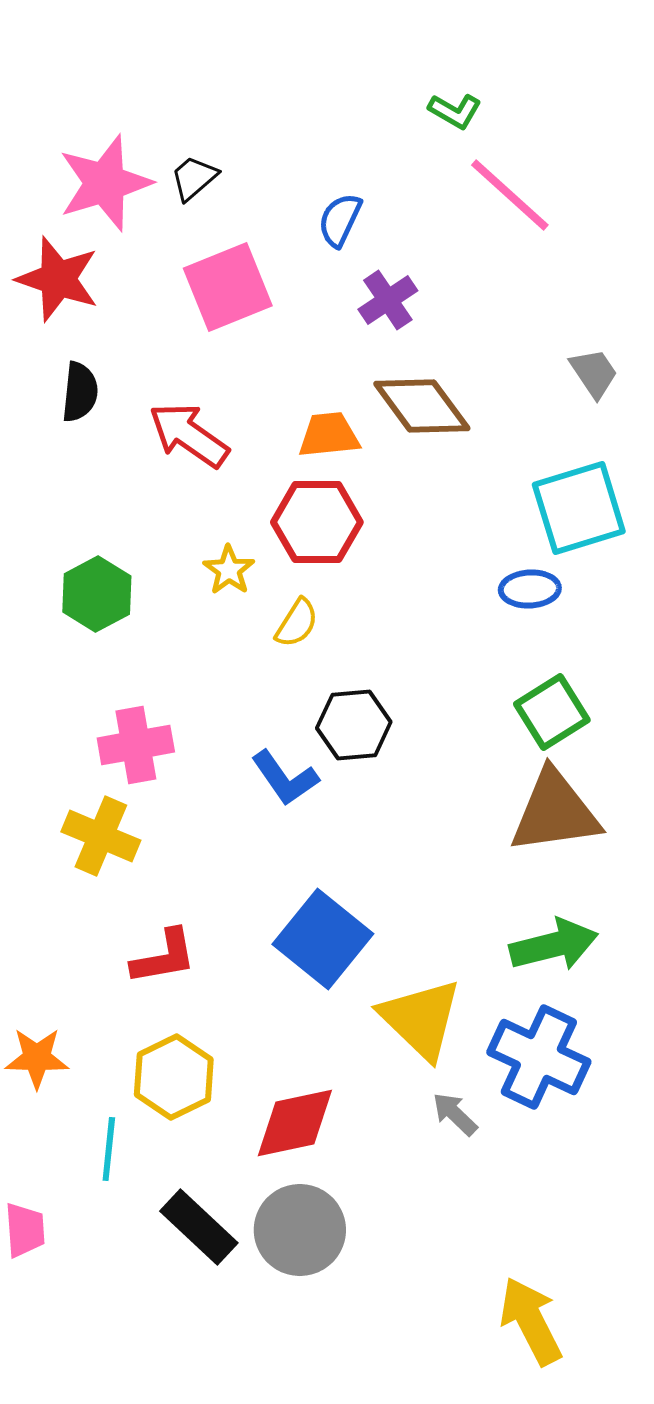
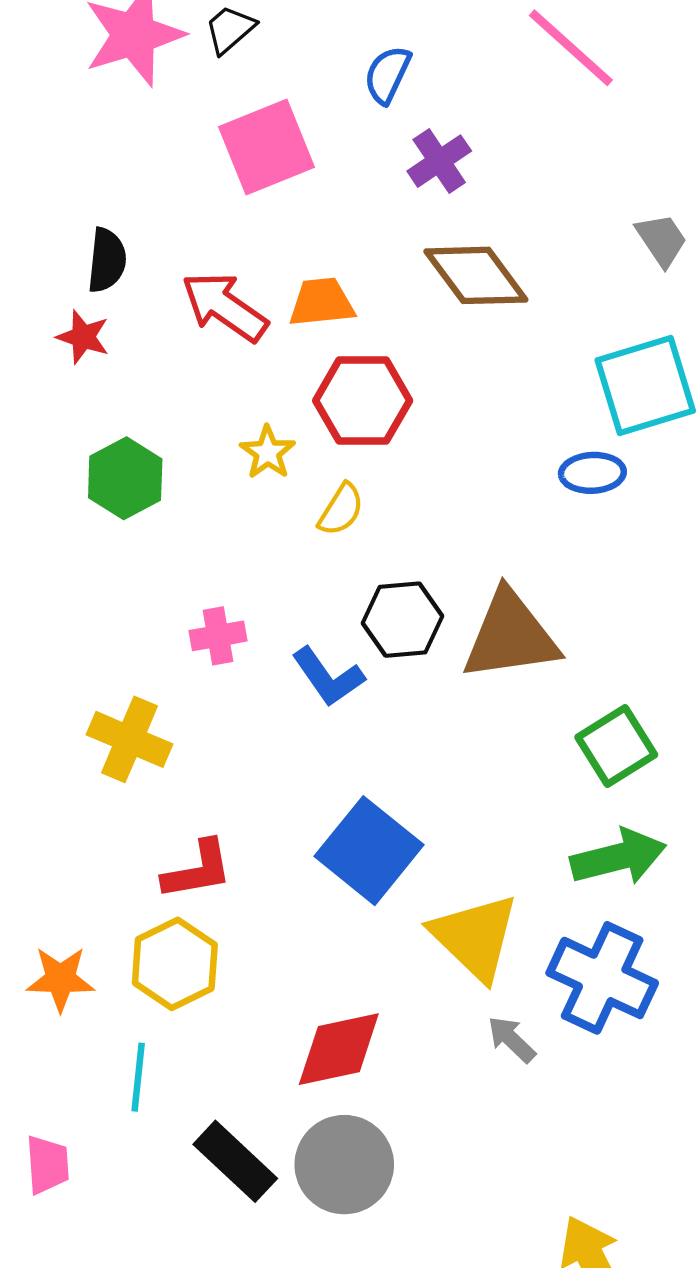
red star: (58, 279) -> (83, 337), moved, size x0.6
orange trapezoid: (329, 435) -> (322, 302), moved
green square: (552, 712) -> (616, 746), moved
pink cross: (136, 745) -> (218, 636), moved, size x0.7
brown triangle: (555, 812) -> (510, 636), moved
yellow hexagon: (174, 1077) -> (175, 964), moved

